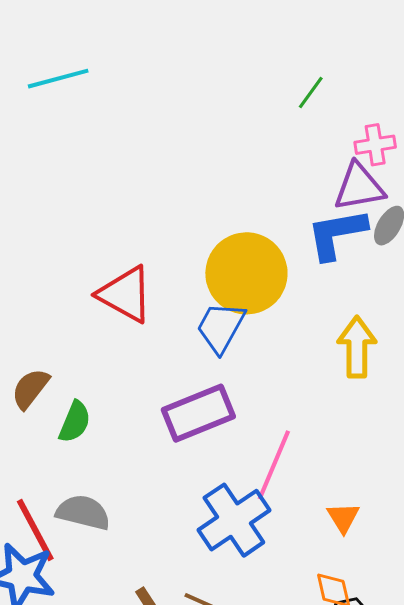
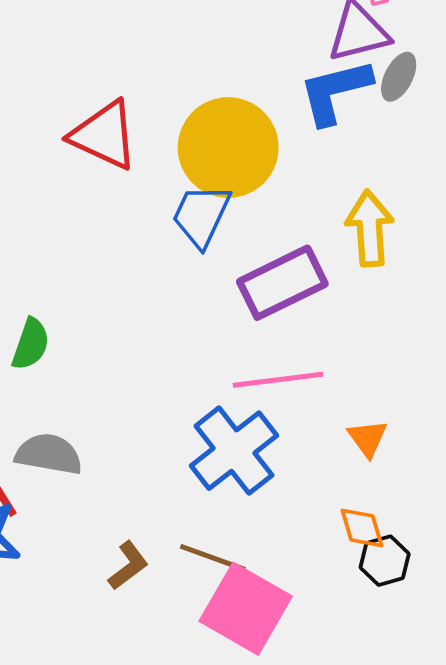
red triangle: (125, 294) -> (104, 135), moved
purple rectangle: (198, 413) -> (282, 283), moved
pink line: (274, 465) -> (278, 380), turned 64

